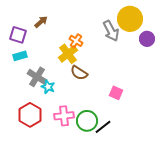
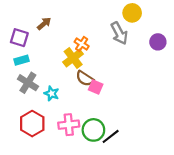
yellow circle: (130, 19) -> (132, 13), moved, size x0.7
gray cross: (37, 77) -> (28, 83), moved
pink square: (116, 93) -> (96, 87), moved

